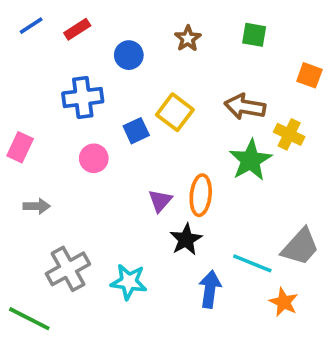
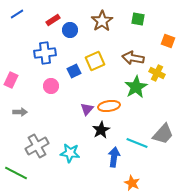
red rectangle: (77, 29) -> (53, 20), moved
brown star: (188, 38) -> (102, 21), size x1.5
yellow square: (175, 112) -> (95, 61), turned 30
orange ellipse: (201, 195) -> (109, 106), turned 75
orange star: (284, 302) -> (132, 183), moved

